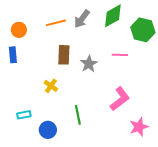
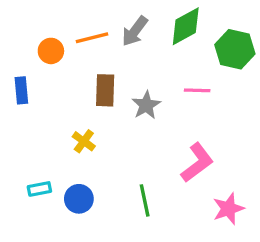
orange circle: (19, 30) -> (51, 51), moved
green line: (78, 115) -> (145, 200), moved
blue circle: (48, 130) -> (79, 199), moved

